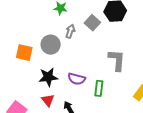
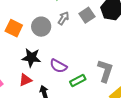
gray L-shape: (117, 60) -> (105, 71), moved
green rectangle: (99, 88) -> (78, 80), turned 42
red triangle: (48, 100) -> (25, 80), turned 32

